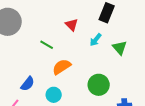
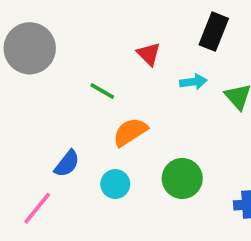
cyan arrow: (96, 40) -> (193, 82), turned -136
green circle: (99, 85) -> (182, 178), moved

